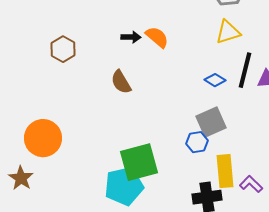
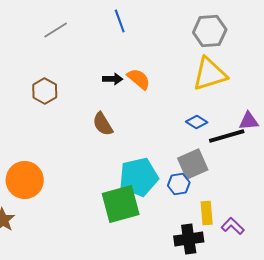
yellow triangle: (228, 32) -> (210, 74), size x1.4
black line: (245, 70) -> (227, 136), moved, turned 60
yellow rectangle: (225, 171) -> (207, 213), size x0.7
cyan pentagon: (124, 186) -> (139, 177), moved

